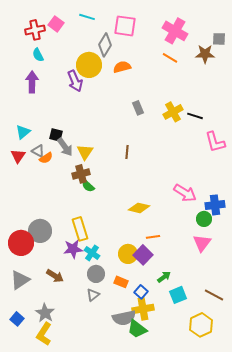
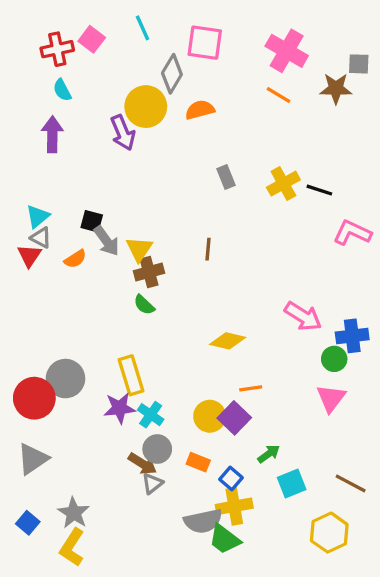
cyan line: (87, 17) -> (142, 28), turned 49
pink L-shape: (215, 142) -> (352, 233), turned 130
gray triangle: (38, 151) -> (41, 238), moved
brown cross: (81, 174) -> (149, 272), moved
brown arrow: (55, 276) -> (142, 464), moved

